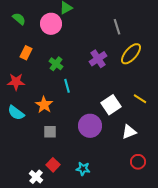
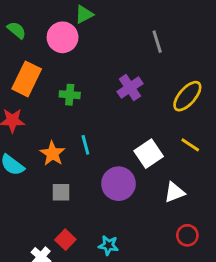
orange rectangle: (26, 53) -> (27, 79), size x1.6
yellow ellipse: (131, 54) -> (187, 96), moved
green cross: (56, 64) -> (70, 95), turned -32
cyan line: (67, 86) -> (85, 145), moved

